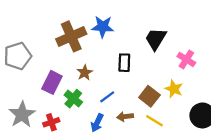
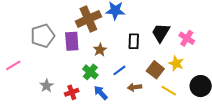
black trapezoid: (156, 39) -> (161, 33), moved
purple rectangle: (52, 82) -> (72, 41), moved, turned -30
gray star: (22, 114) -> (47, 86), size x0.6
yellow line: (154, 121) -> (169, 91), moved
blue arrow: (97, 123) -> (101, 93), moved, turned 112

